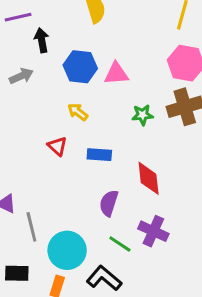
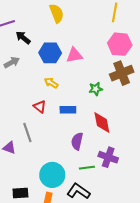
black arrow: (42, 40) -> (23, 38), turned -35
green star: (142, 115) -> (96, 89), moved
gray line: (31, 227) -> (27, 132), moved
green line: (120, 244) -> (87, 168), turned -35

